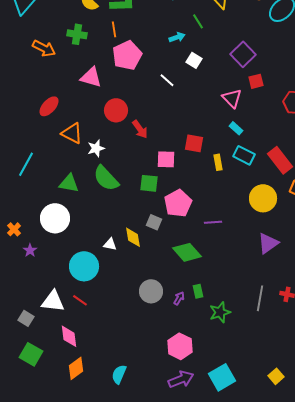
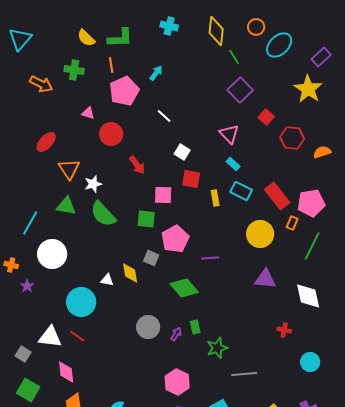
green line: (198, 21) -> (234, 57), moved
cyan arrow: (177, 37) -> (156, 73), moved, turned -35
white square: (194, 60) -> (182, 152), moved
pink triangle: (91, 77) -> (88, 113), size x0.6
red square: (256, 81) -> (266, 117), moved, turned -35
red circle: (116, 110) -> (111, 134), moved
orange triangle: (72, 133) -> (69, 169), turned 30
cyan line: (26, 164) -> (30, 223), moved
green triangle: (69, 183) -> (66, 206), moved
orange cross: (14, 229) -> (11, 265), turned -32
purple triangle: (268, 243) -> (265, 279), turned 40
gray line: (260, 298) -> (244, 374), moved, turned 75

